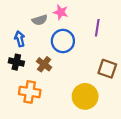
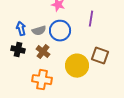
gray semicircle: (40, 20) -> (39, 31), moved
orange cross: (30, 92) -> (42, 80), moved
yellow circle: (85, 96) -> (77, 66), moved

